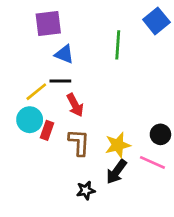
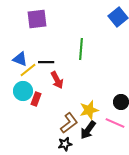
green line: (118, 45) -> (81, 49), moved
blue triangle: (64, 54) -> (20, 59), moved
brown L-shape: (79, 142) -> (69, 123), moved, turned 50

